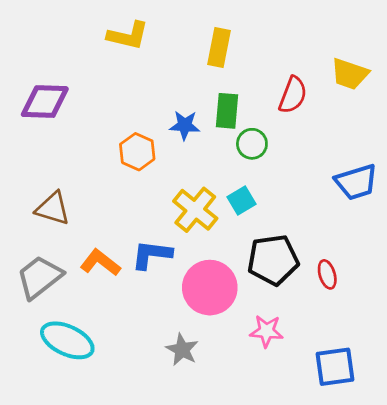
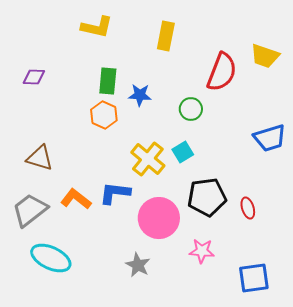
red semicircle: (293, 95) -> (222, 72), size x1.4
purple diamond: (45, 102) -> (34, 77), size x0.6
green rectangle: (227, 111) -> (108, 81), moved

